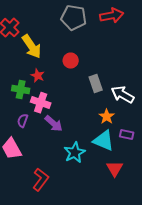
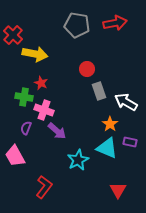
yellow arrow: (32, 47) -> (35, 54), turned -45
red circle: (71, 61) -> (87, 69), moved
red triangle: (115, 169) -> (118, 190), moved

